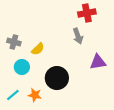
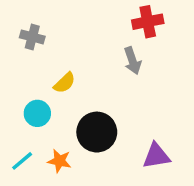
gray cross: (14, 42) -> (32, 37), moved
purple triangle: (98, 62) -> (156, 156), moved

